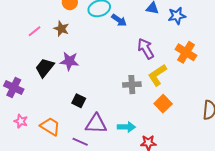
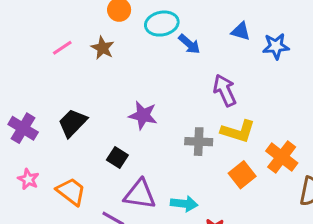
orange cross: (186, 52) -> (282, 157), moved
purple star: (69, 61) -> (143, 115), moved
black trapezoid: (45, 68) -> (73, 123), moved
yellow L-shape: (157, 75) -> (238, 131), turned -135

